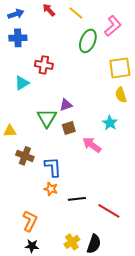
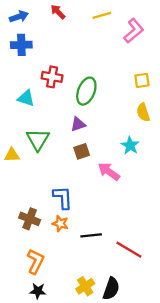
yellow line: (76, 13) -> (102, 15), moved, turned -56
green ellipse: (88, 41) -> (86, 91), moved
yellow square: (120, 68) -> (142, 80), size x0.6
cyan triangle: (22, 83) -> (26, 98), turned 49
green triangle: (47, 118) -> (38, 140), moved
brown cross: (25, 156) -> (30, 219), moved

